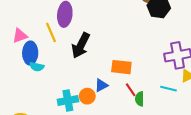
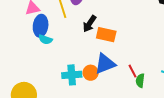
black arrow: (81, 45) -> (90, 24), size x0.7
orange rectangle: (121, 67) -> (106, 35), moved
blue triangle: (101, 85) -> (105, 64), size x1.6

